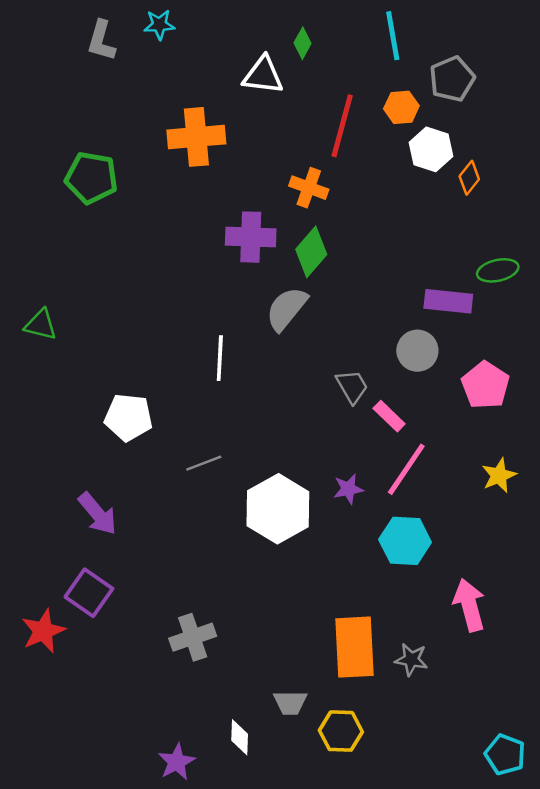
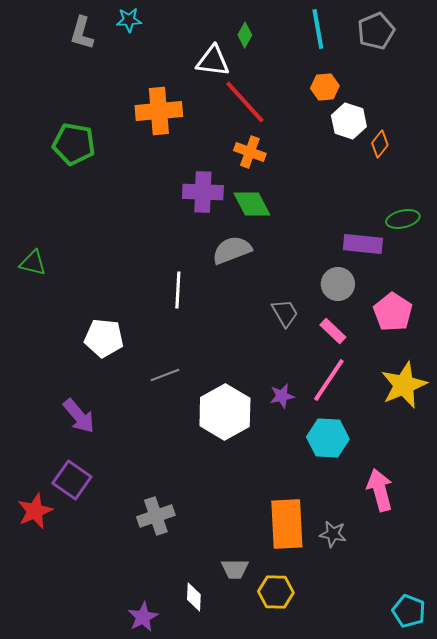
gray pentagon: (452, 79) -> (376, 31), moved
red line: (342, 126) -> (245, 102), moved, turned -57
green diamond: (311, 252) -> (252, 204), turned -69
gray semicircle: (287, 309) -> (232, 250), turned 30
pink rectangle: (389, 416) -> (333, 331), moved
yellow star: (499, 475) -> (404, 385), size x1.6

